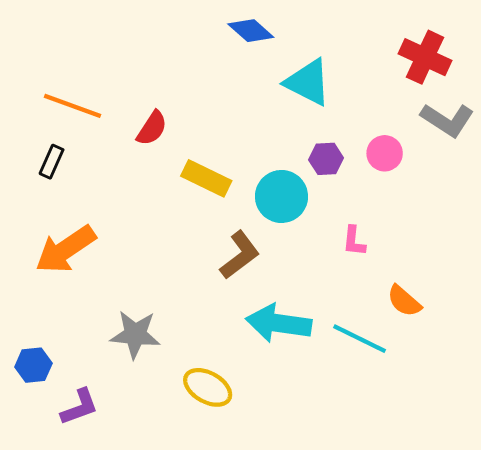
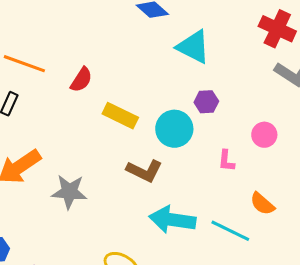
pink circle: (385, 153) -> (264, 135), moved
brown L-shape: (240, 255) -> (144, 171), turned 63
gray star: (135, 334) -> (69, 192), moved

